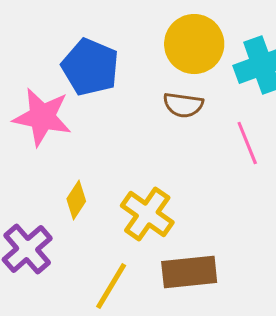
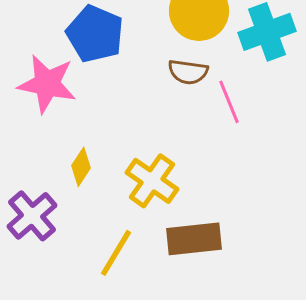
pink line: (247, 143) -> (229, 102), moved

